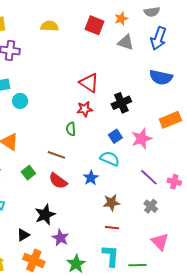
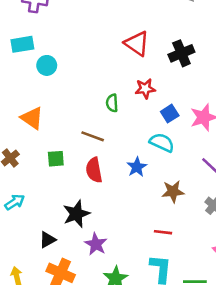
black cross: (121, 103) -> (181, 53), moved
red star: (85, 109) -> (145, 89), moved
green square: (28, 173) -> (56, 159), turned 32
red semicircle: (58, 181) -> (94, 170), turned 42
brown star: (111, 203) -> (173, 191), moved

